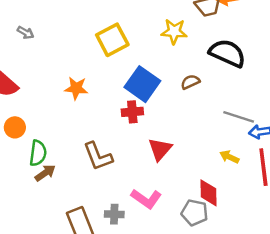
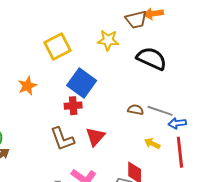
brown semicircle: (190, 82) -> (136, 110), moved, turned 35
orange star: (76, 88) -> (27, 86), turned -30
brown L-shape: (98, 156) -> (62, 139), moved

